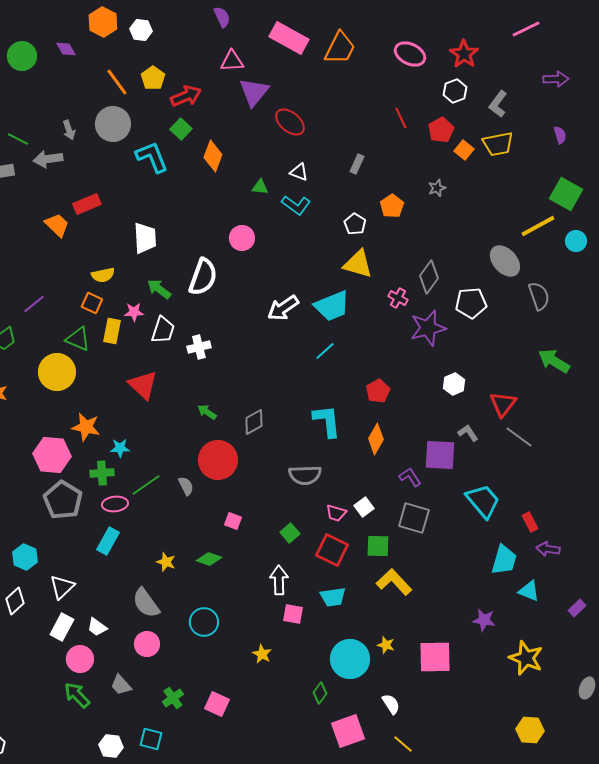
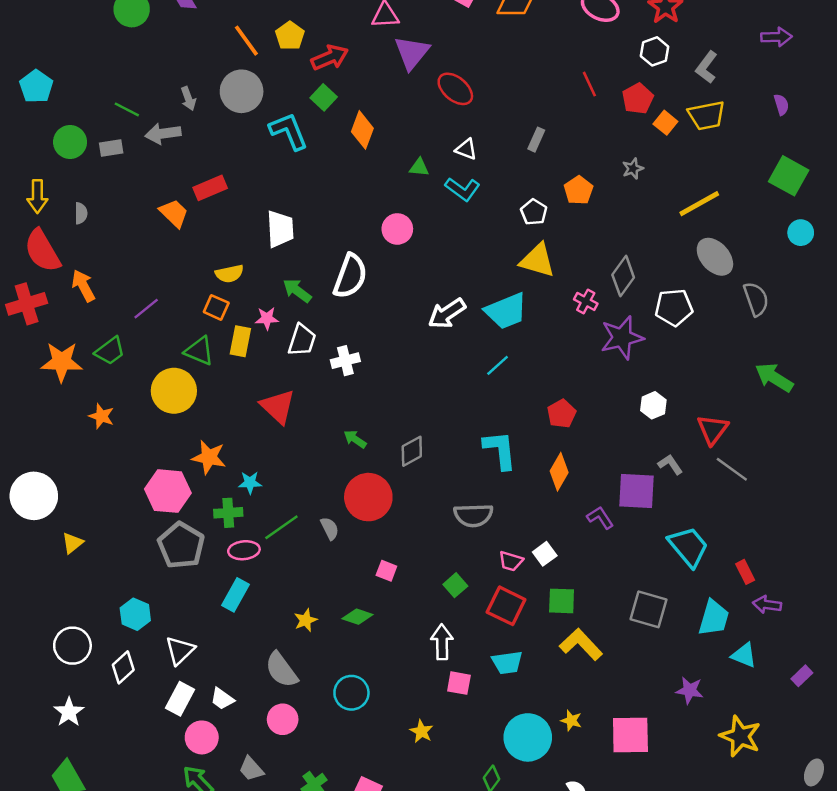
yellow line: (538, 226) -> (699, 204), moved
gray square: (414, 518) -> (649, 609), moved
yellow star: (166, 562) -> (306, 620), turned 30

